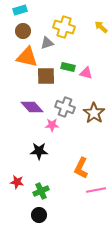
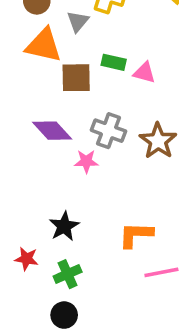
gray triangle: (47, 43) -> (78, 21), turned -32
black star: (39, 151) -> (64, 226), moved, turned -30
orange L-shape: (81, 168) -> (136, 235), turned 65

